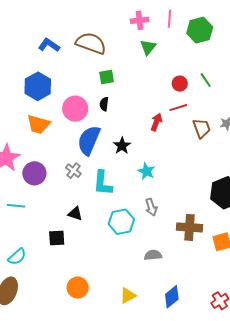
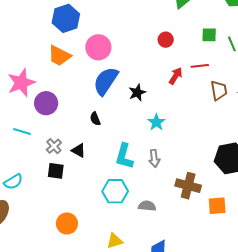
green square: (107, 77) -> (209, 35), moved
red circle: (180, 84) -> (166, 40), moved
black semicircle: (104, 104) -> (95, 119), moved, turned -40
gray cross: (73, 171) -> (54, 146), moved
cyan L-shape: (103, 183) -> (124, 156), moved
cyan hexagon: (121, 222) -> (115, 191), moved

